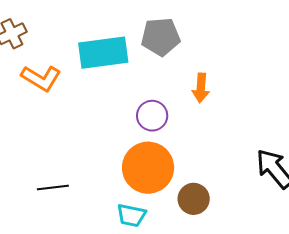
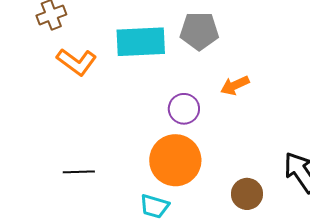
orange arrow: (201, 88) -> (235, 85), turned 56
brown circle: (194, 199) -> (247, 194), moved

